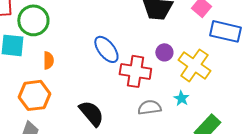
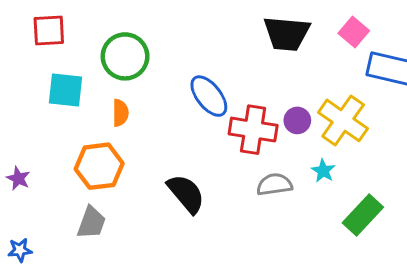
green circle: (33, 20) -> (125, 56), moved
purple circle: (164, 52) -> (297, 120), moved

